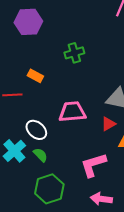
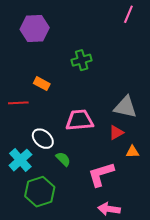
green semicircle: (40, 155) -> (63, 159), moved
green hexagon: (49, 189) -> (40, 192), moved

